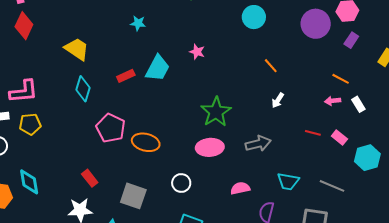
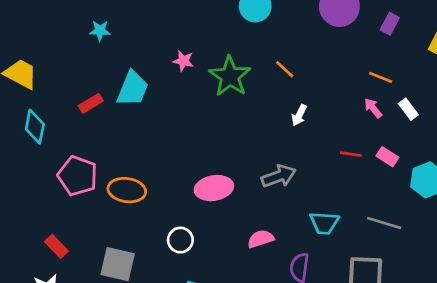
pink arrow: (333, 101) -> (373, 108), turned 63
green star: (216, 112) -> (230, 76), moved

